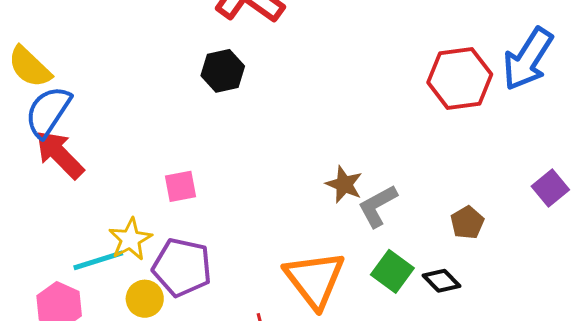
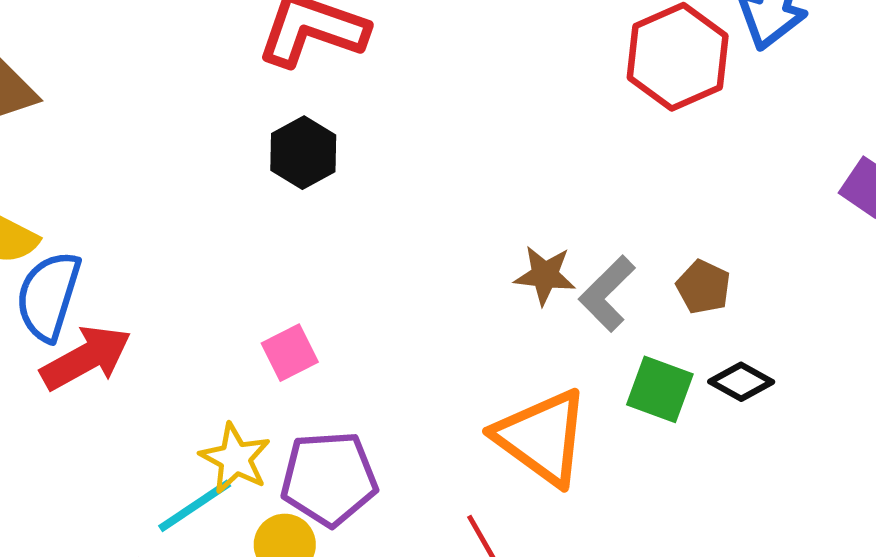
red arrow: (60, 155) -> (86, 358), turned 122
brown pentagon: (467, 223) -> (703, 287), moved

